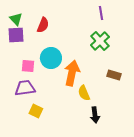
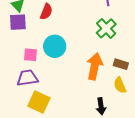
orange arrow: (72, 73) -> (95, 66), moved
yellow semicircle: (84, 93) -> (120, 85), moved
yellow square: (36, 111) -> (39, 102), size x1.5

